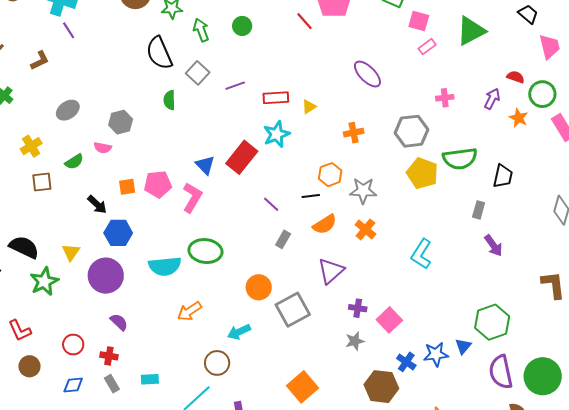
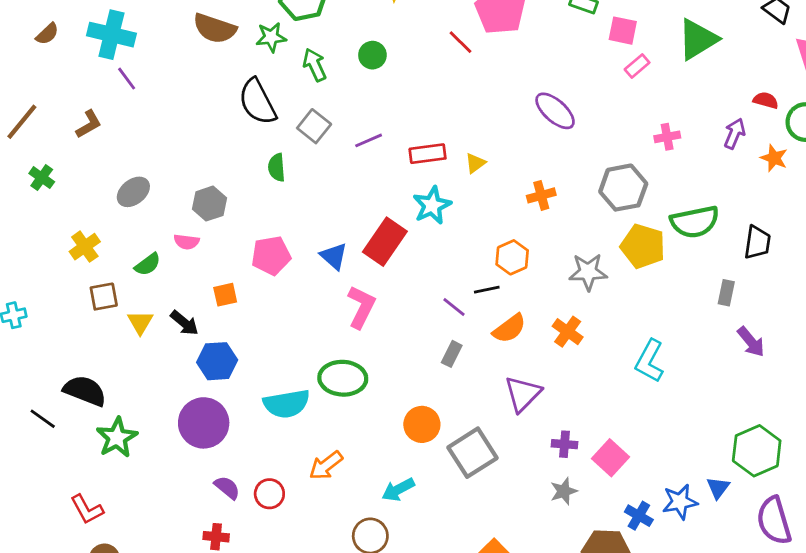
pink pentagon: (158, 184) -> (271, 256), moved
gray star: (363, 191) -> (588, 272), moved
pink L-shape: (192, 197) -> (361, 307), moved
purple line: (271, 204) -> (454, 307), moved
yellow triangle: (71, 252) -> (140, 322), moved
red circle: (73, 345) -> (269, 494), moved

